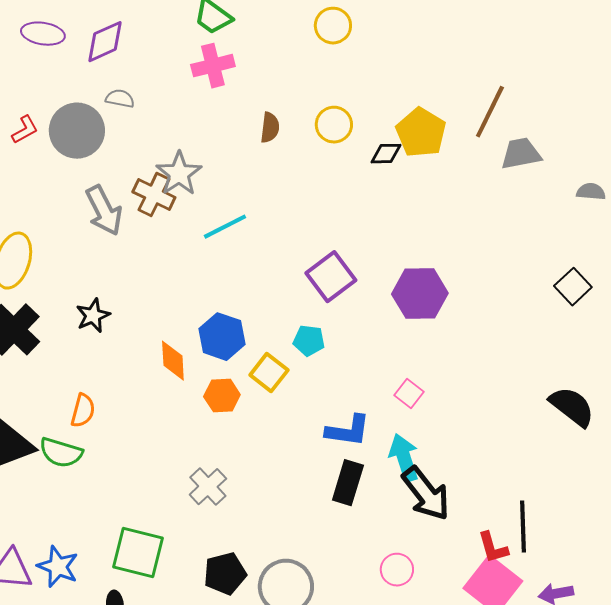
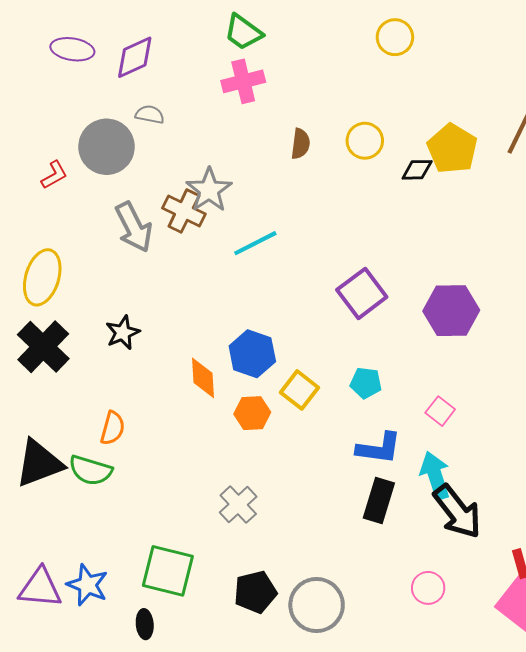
yellow circle: (333, 26) -> (395, 37), moved
red L-shape: (25, 130) -> (54, 175), moved
cyan pentagon: (309, 341) -> (366, 383), moved

